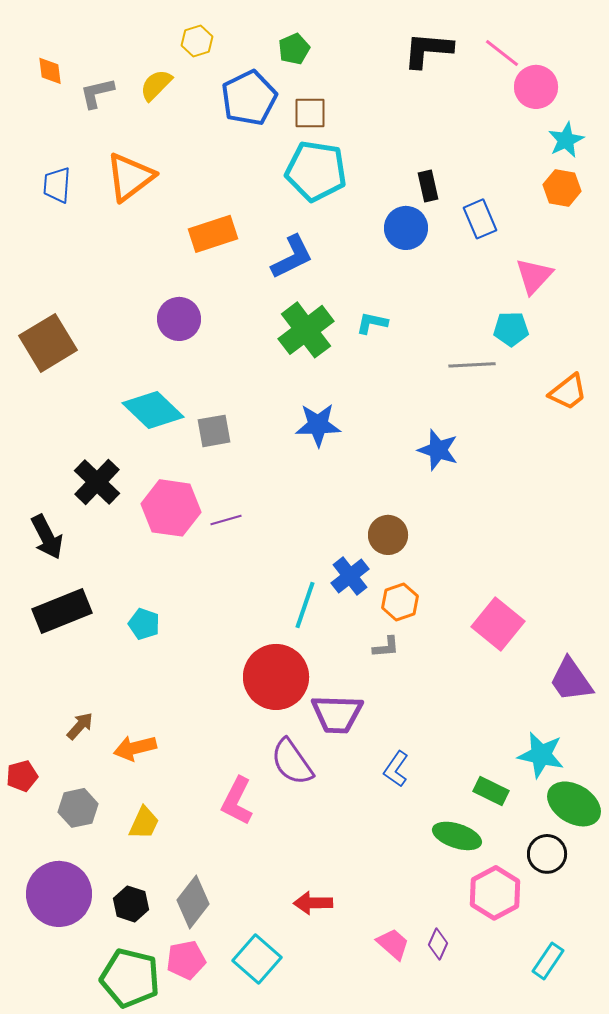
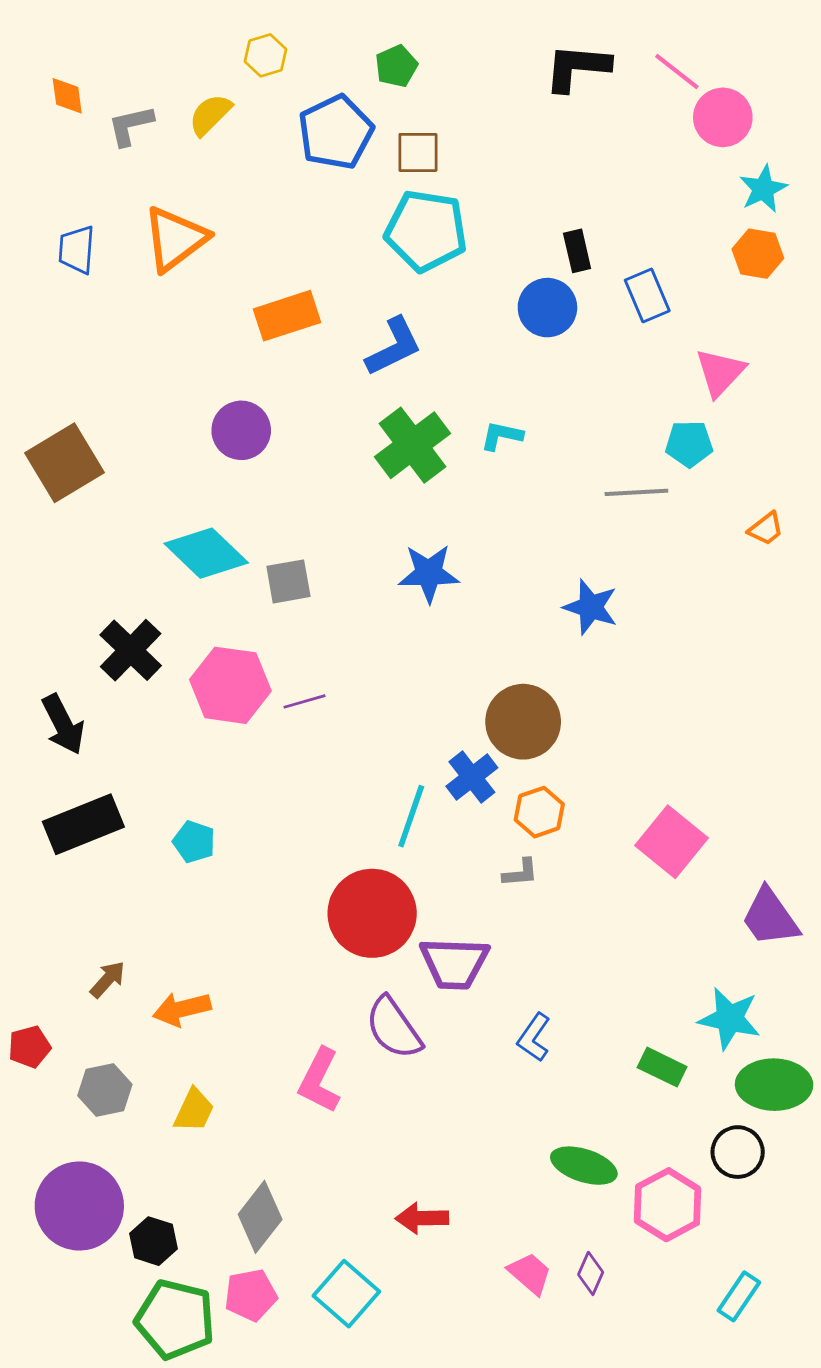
orange trapezoid: (568, 392) -> (766, 529), size x0.7
brown circle: (388, 535) -> (523, 722), size x1.4
green ellipse: (574, 804) -> (774, 1085), turned -30
green ellipse: (457, 836) -> (584, 1166), moved
black hexagon: (131, 904) -> (154, 1241), moved

